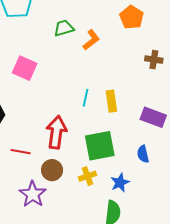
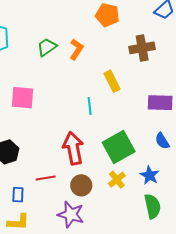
brown cross: (154, 60) -> (142, 48), size x1.4
yellow rectangle: (111, 101) -> (112, 81), moved

